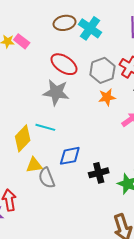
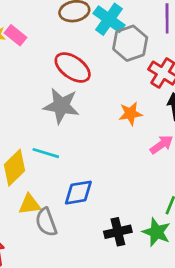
gray hexagon: (102, 70) -> (130, 43), moved
black cross: (99, 173) -> (118, 232), moved

